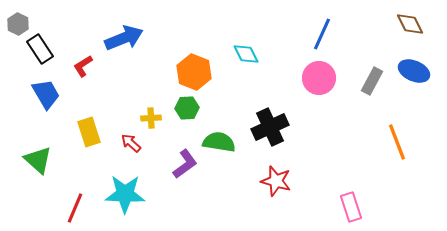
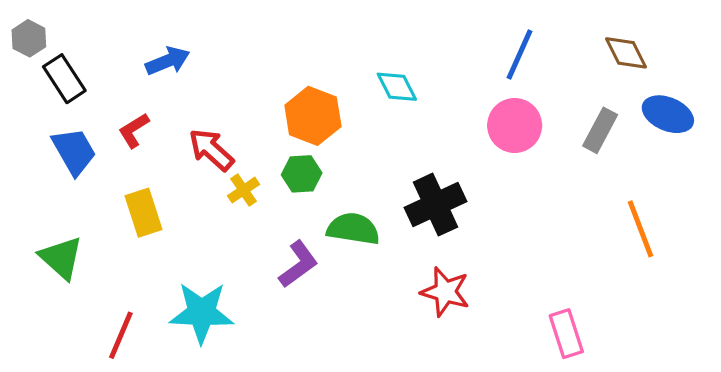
brown diamond: (410, 24) -> (626, 53), moved
blue arrow: (124, 38) -> (168, 61), moved, size x0.7
red L-shape: (83, 66) -> (134, 130), moved
yellow cross: (151, 118) -> (243, 190), turned -30
red arrow: (131, 143) -> (211, 150), moved, size x1.4

